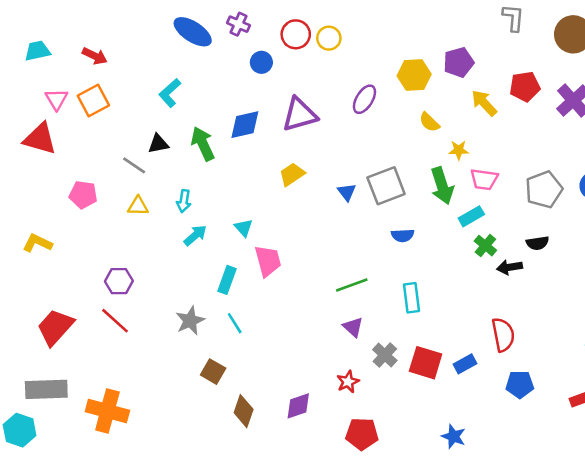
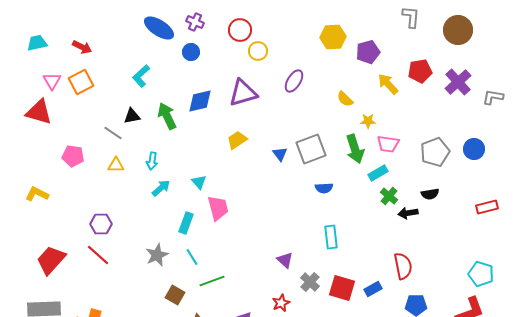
yellow circle: (329, 38) -> (258, 51), moved
blue circle: (261, 62) -> (191, 52), moved
yellow hexagon: (414, 75) -> (333, 37), moved
green line: (352, 285) -> (212, 281), moved

